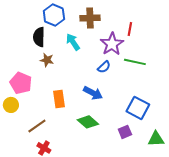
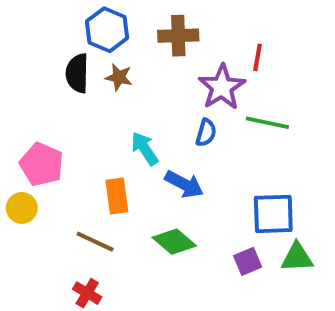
cyan arrow: (73, 42) -> (145, 149), moved
brown star: (47, 60) -> (119, 77), moved
blue semicircle: (104, 67) -> (206, 133), turned -32
blue square: (138, 108) -> (273, 214), turned -30
brown line: (37, 126) -> (95, 242), moved, turned 60
green triangle: (156, 139) -> (297, 257), moved

